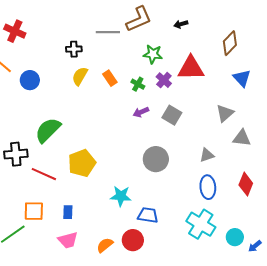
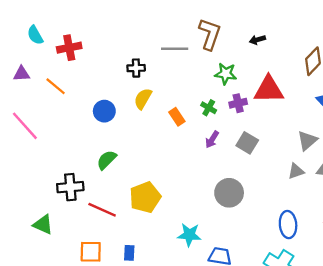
brown L-shape: (139, 19) -> (210, 34), turned -48
red cross: (15, 31) -> (69, 48), turned -35
orange rectangle: (110, 78) -> (177, 117), moved
blue circle: (30, 80) -> (104, 111), moved
purple cross: (164, 80) -> (238, 103), turned 35
purple arrow: (141, 112) -> (212, 139), turned -35
green semicircle: (48, 130) -> (107, 160), size x0.7
gray triangle: (207, 155) -> (296, 171), moved

